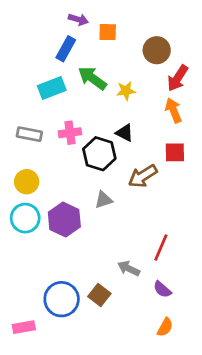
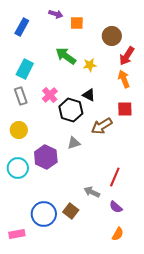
blue rectangle: (66, 49) -> (22, 27), moved
cyan rectangle: (52, 88) -> (25, 69), moved, turned -42
pink cross: (70, 133) -> (50, 95), turned -35
gray rectangle: (29, 134) -> (21, 96), turned 60
cyan circle: (25, 218) -> (18, 168), moved

